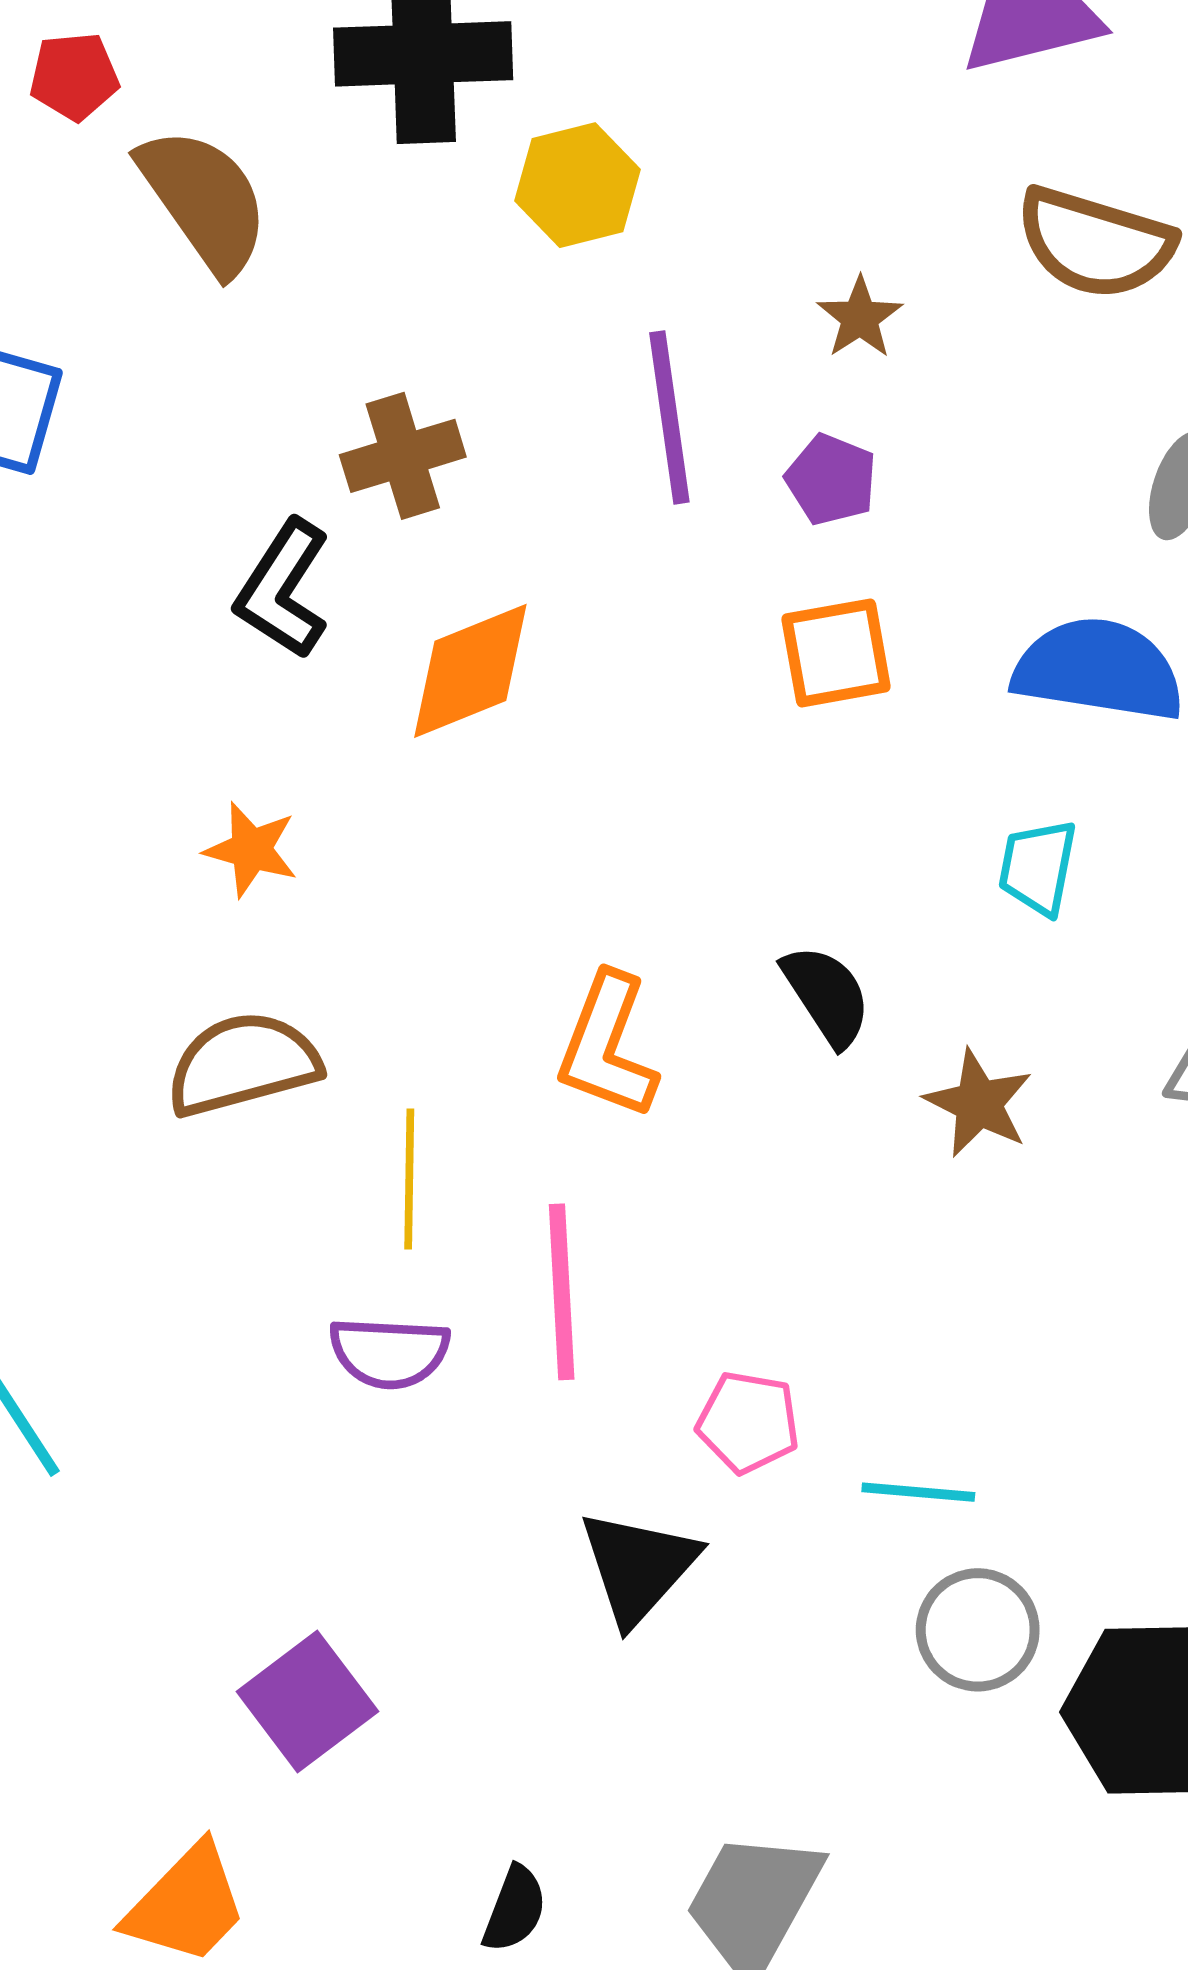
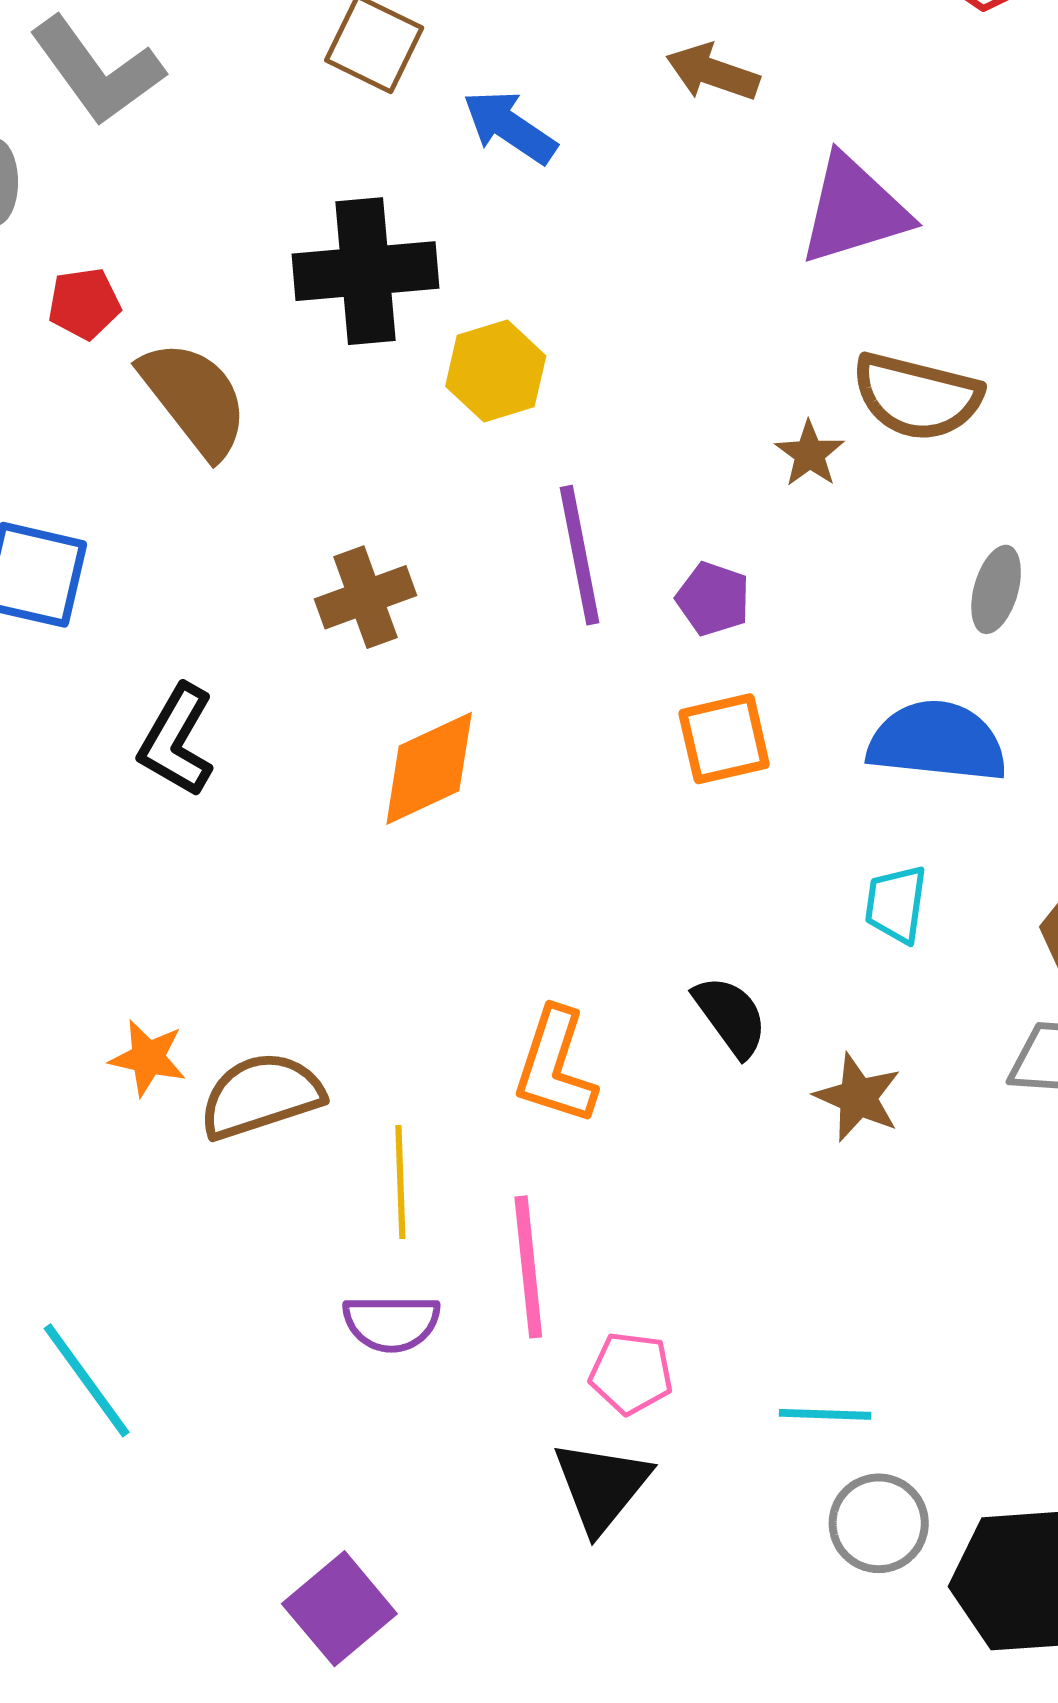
brown star: (860, 318) -> (810, 454), moved
black L-shape: (283, 589) -> (177, 740), moved
orange star: (251, 850) -> (148, 1058), moved
pink pentagon: (748, 1422) -> (631, 1373), moved

